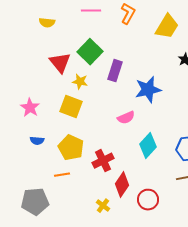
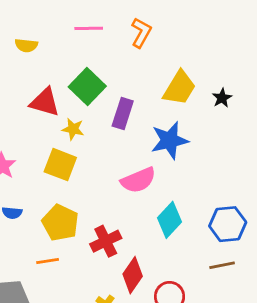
yellow trapezoid: (167, 27) -> (179, 88), moved
red triangle: (60, 63) -> (45, 102), turned -35
pink semicircle: (126, 118) -> (138, 180), size x1.4

